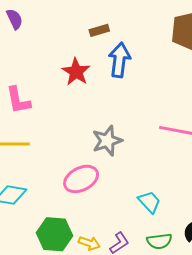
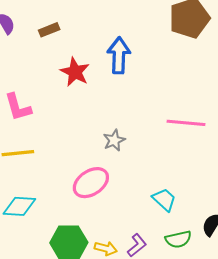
brown rectangle: (99, 30) -> (49, 30), moved
gray star: (107, 141) -> (114, 140), size x0.7

